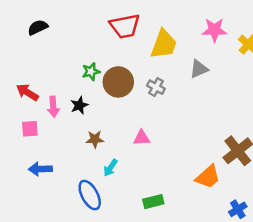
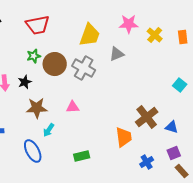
red trapezoid: (125, 26) -> (38, 25), moved
gray cross: (156, 87) -> (84, 68), size x1.6
brown star: (95, 139) -> (37, 108), size x1.5
orange trapezoid: (208, 177) -> (124, 137), turned -55

